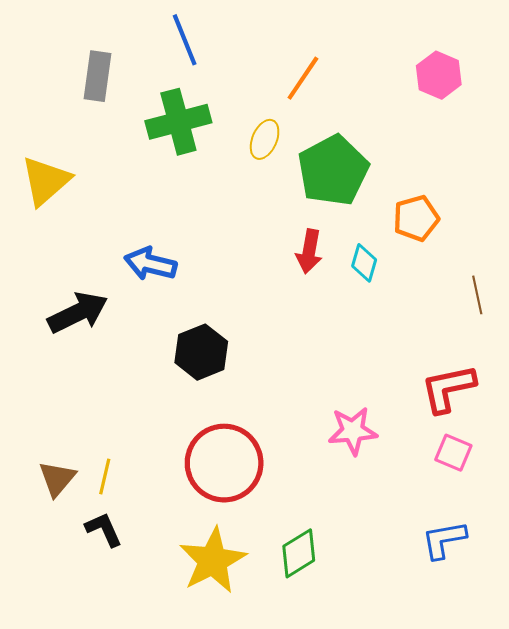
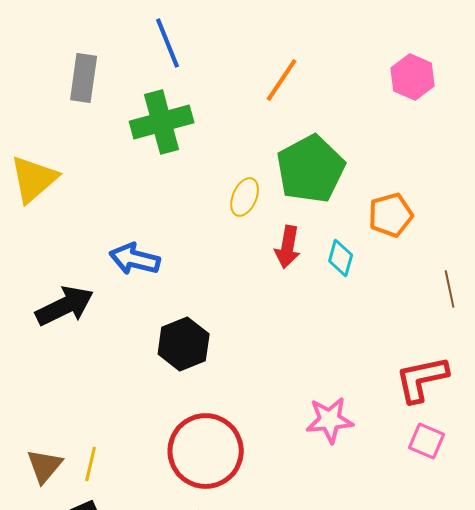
yellow ellipse: (265, 139) -> (245, 197), moved

